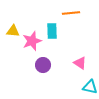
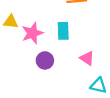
cyan rectangle: (52, 31) -> (63, 31), moved

